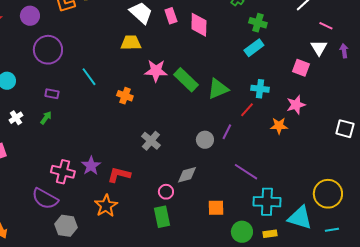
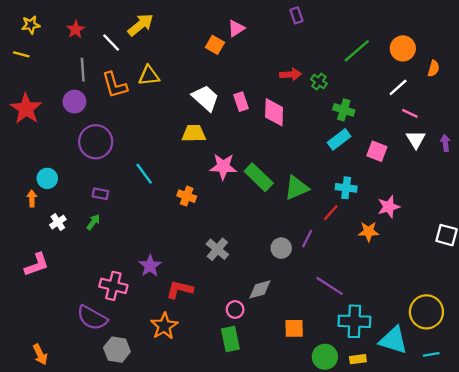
pink line: (326, 26) -> (410, 113), moved
pink square: (301, 68) -> (377, 151), moved
purple star: (91, 166) -> (150, 266), moved

